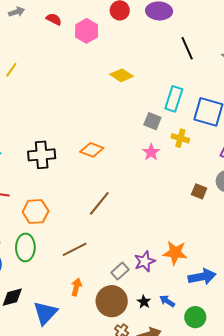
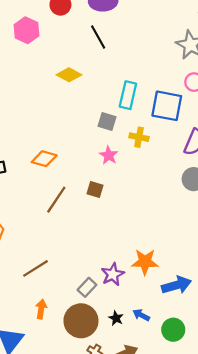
black line: (187, 48) -> (98, 37), moved
brown square: (199, 191) -> (95, 190), moved
brown line: (99, 203) -> (56, 200), moved

